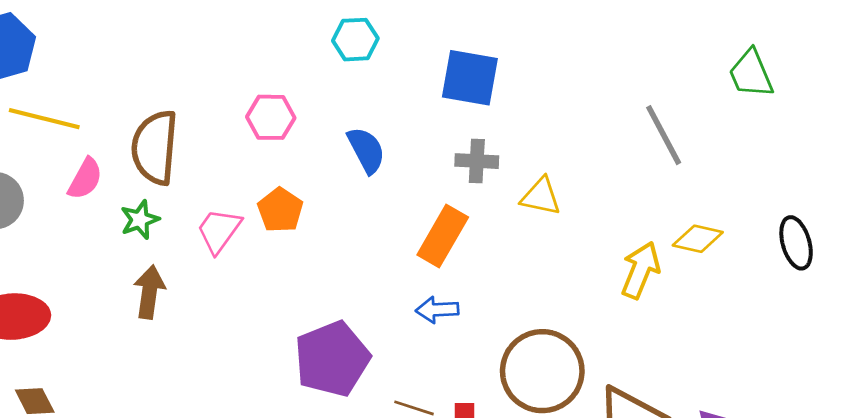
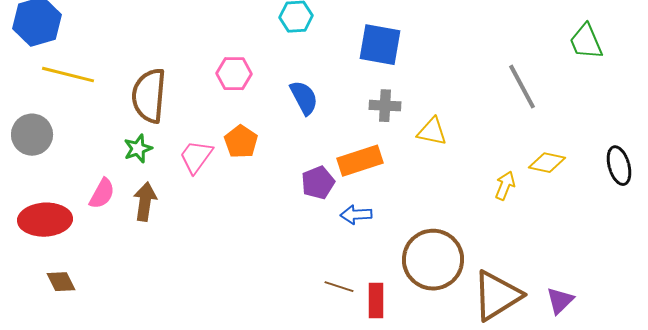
pink semicircle: (85, 179) -> (102, 194), moved
orange rectangle: (443, 236) -> (360, 161), turned 42
yellow arrow: (640, 270) -> (505, 186), size x0.7
purple pentagon: (332, 359) -> (318, 183), moved, size x0.6

